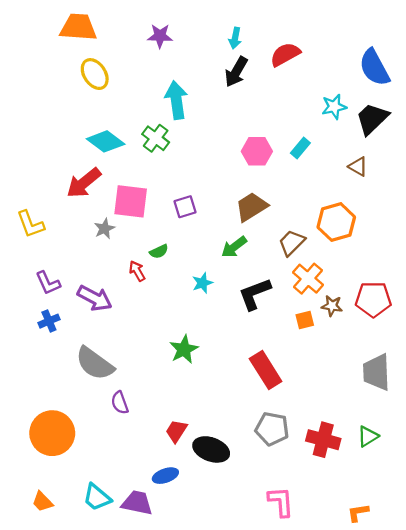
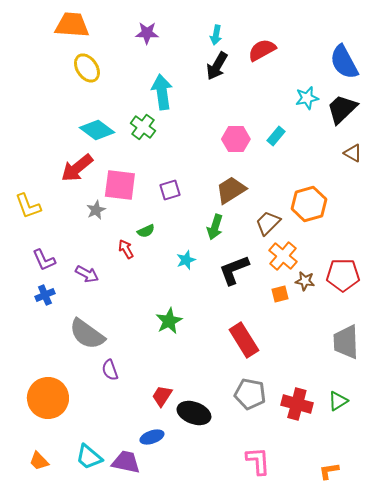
brown triangle: (358, 167) -> (353, 153), moved
green arrow: (234, 247) -> (215, 227), turned -35
purple arrow: (95, 298) -> (87, 274), size x0.7

